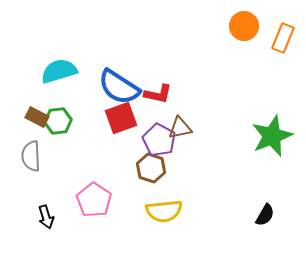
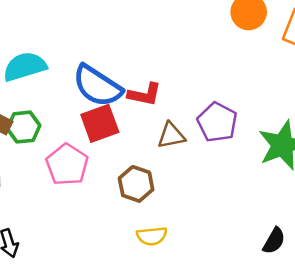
purple pentagon: (159, 140) -> (217, 122), moved
pink pentagon: (94, 200) -> (67, 165), moved
yellow semicircle: (164, 211) -> (152, 236), size x0.7

